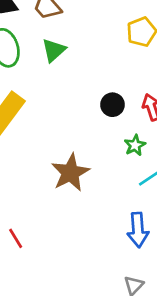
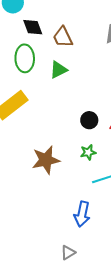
green star: (135, 145) -> (88, 152), moved

